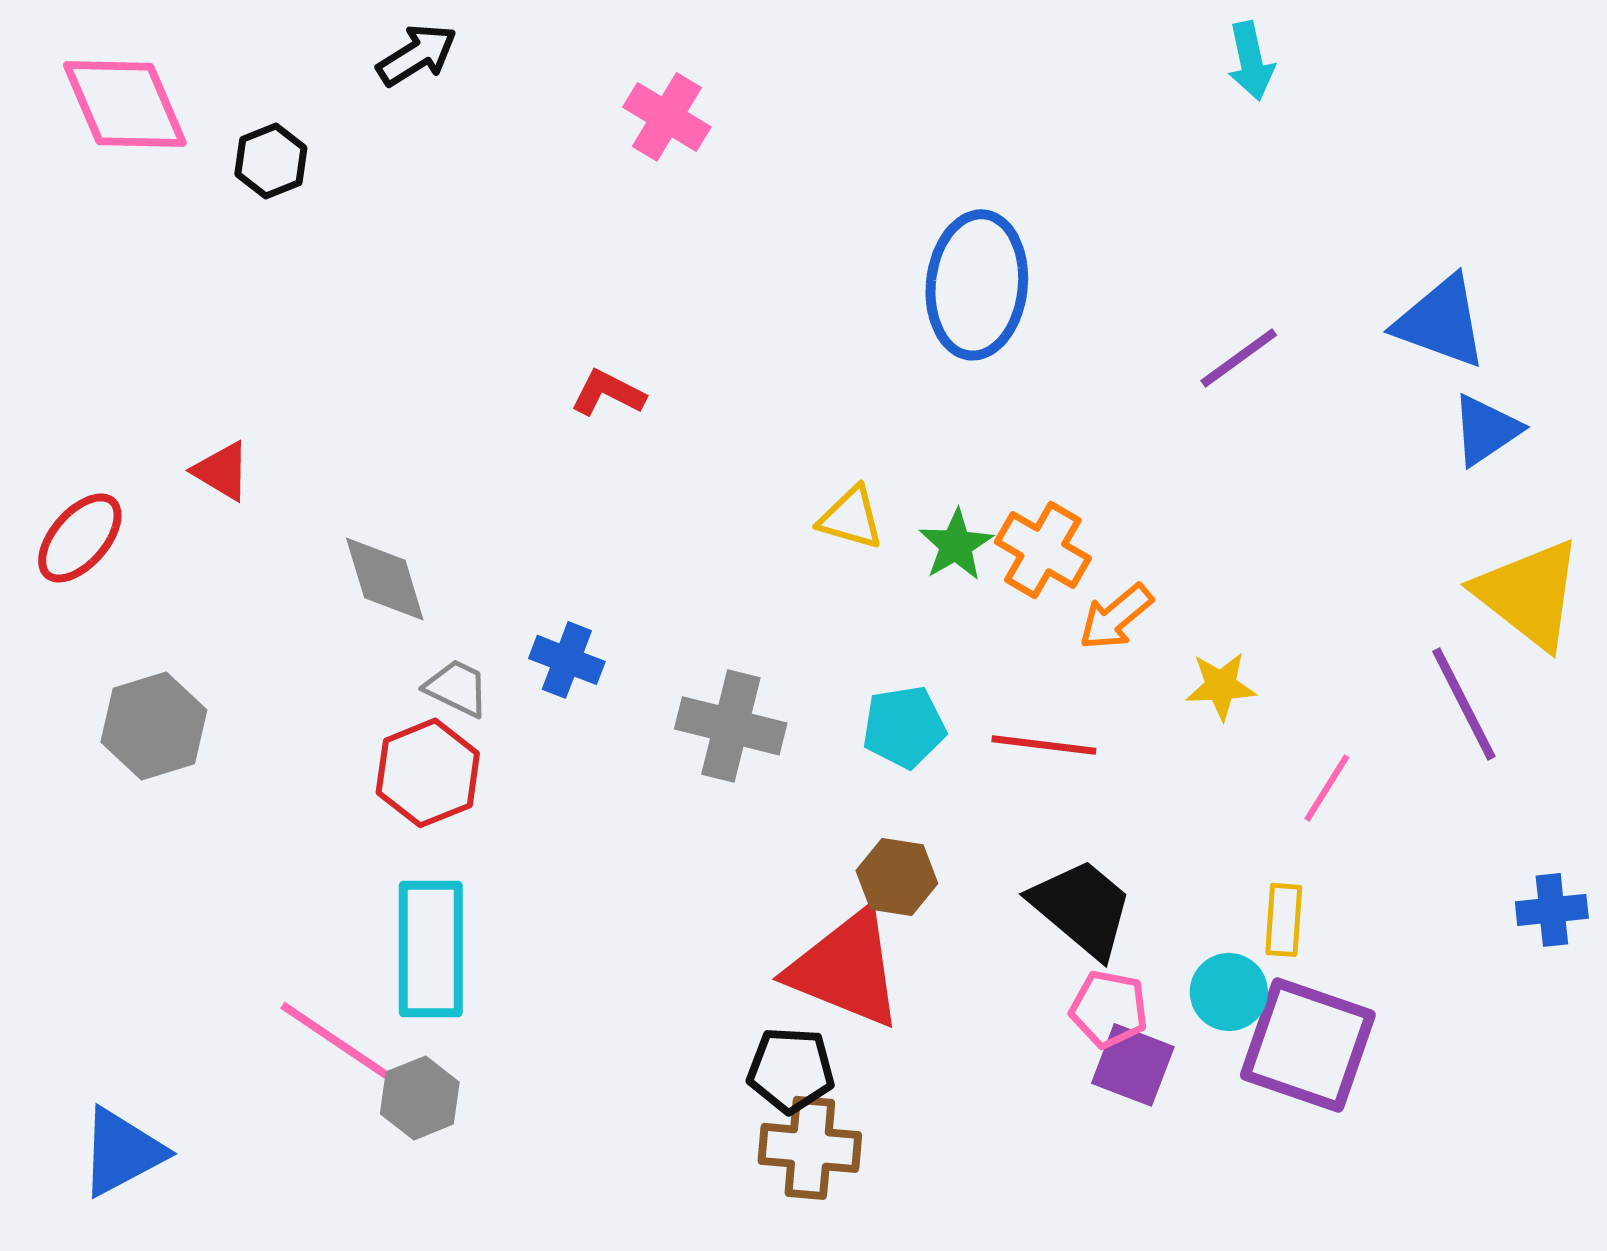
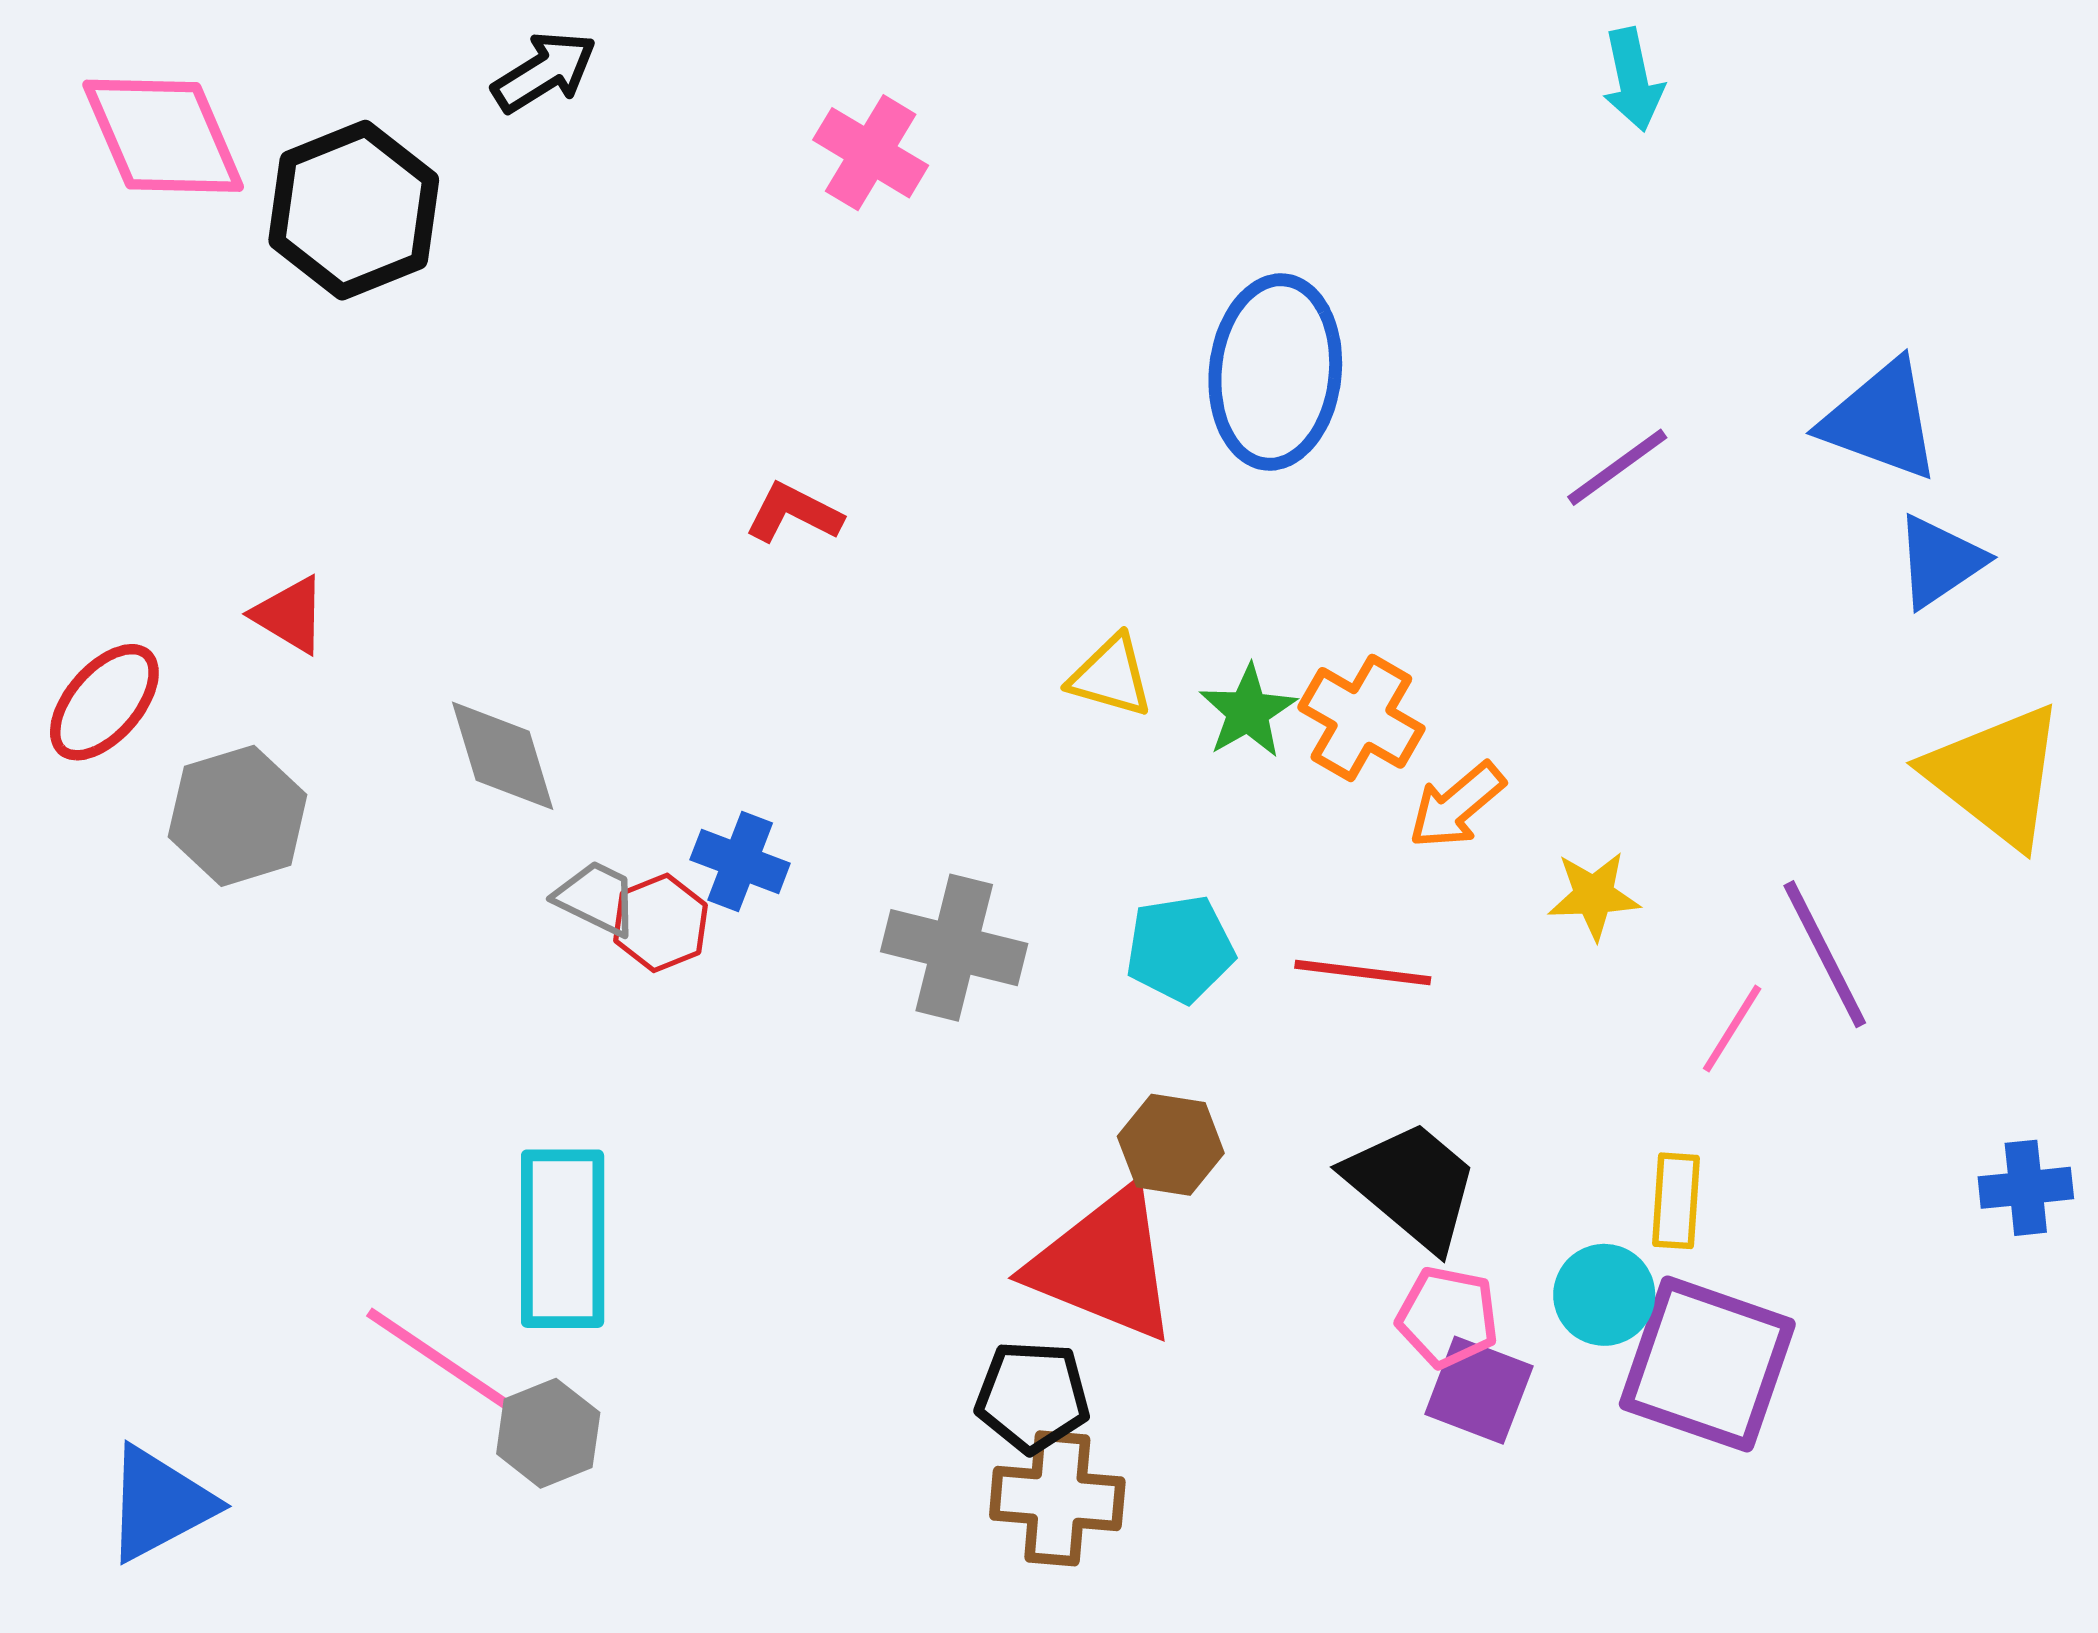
black hexagon: (271, 161) -> (354, 210), size x1.8
purple line: (1464, 704) -> (1825, 954), moved
gray hexagon: (154, 726) -> (238, 816), moved
red hexagon: (428, 773) -> (660, 923), moved, size x0.7

